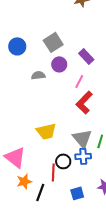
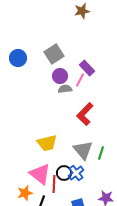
gray semicircle: (38, 75) -> (65, 89), moved
pink line: (79, 81) -> (80, 80), moved
blue cross: (83, 156) -> (76, 173), moved, turned -35
pink triangle: (15, 157) -> (40, 174), moved

